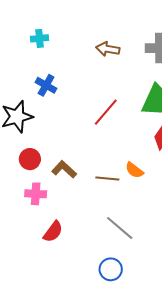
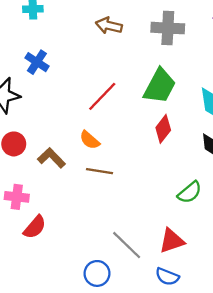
orange semicircle: (134, 170) -> (90, 140), moved
pink cross: (36, 194) -> (17, 197), moved
gray line: (120, 228) -> (127, 245), moved

